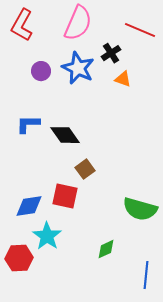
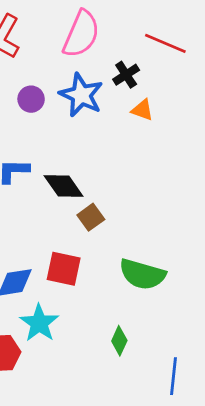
brown square: (85, 169) -> (91, 217), moved
green semicircle: (140, 209) -> (142, 274), moved
green diamond: (106, 249) -> (119, 341), turned -40

